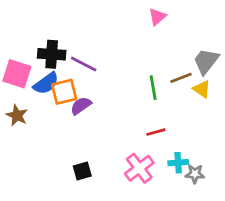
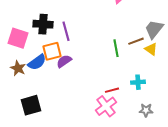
purple line: (84, 64) -> (66, 31), turned 48
blue semicircle: (46, 83) -> (37, 62), moved
red line: (156, 132) -> (112, 90), moved
cyan cross: (178, 163) -> (138, 82), moved
black square: (82, 171) -> (31, 105), moved, size x1.5

